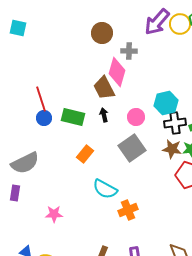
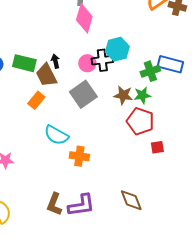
pink diamond: (117, 72) -> (84, 18), moved
brown trapezoid: (104, 88) -> (46, 75), moved
black cross: (175, 123) -> (102, 60), moved
orange cross: (128, 210) -> (79, 156), turned 30

